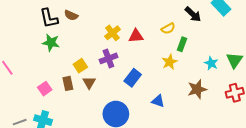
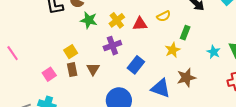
yellow semicircle: (168, 29) -> (164, 16), moved
green star: (51, 43) -> (89, 20), moved
yellow square: (80, 66) -> (71, 52), moved
brown star: (197, 89) -> (186, 78), moved
blue triangle: (158, 101) -> (161, 88), size x1.5

